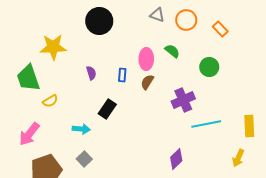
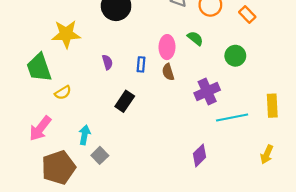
brown semicircle: (147, 82) -> (168, 72), turned -49
yellow rectangle: (249, 126) -> (272, 106), moved
cyan arrow: (81, 129) -> (85, 135), moved, turned -84

